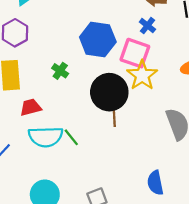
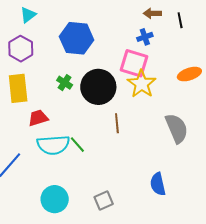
blue cross: (147, 26) -> (145, 37), turned 35
blue hexagon: (98, 40) -> (77, 38), moved
black circle: (109, 92) -> (98, 87), moved

